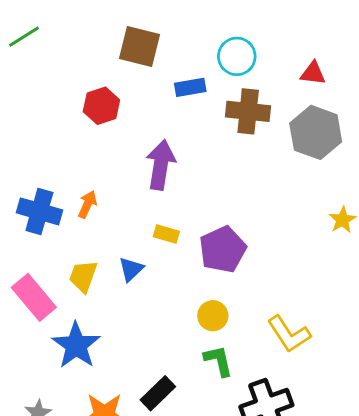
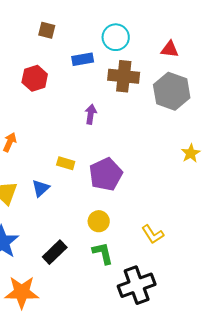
brown square: (140, 47) -> (47, 30), size x0.6
red hexagon: (101, 106) -> (35, 78), moved
purple arrow: (161, 165) -> (91, 114), moved, size x0.6
yellow L-shape: (289, 334) -> (153, 234), size x0.7
black rectangle: (158, 393) -> (55, 252), moved

